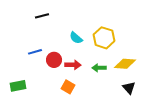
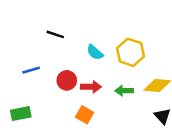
black line: (42, 16) -> (55, 34), moved, turned 32
blue line: (35, 52) -> (31, 70), moved

